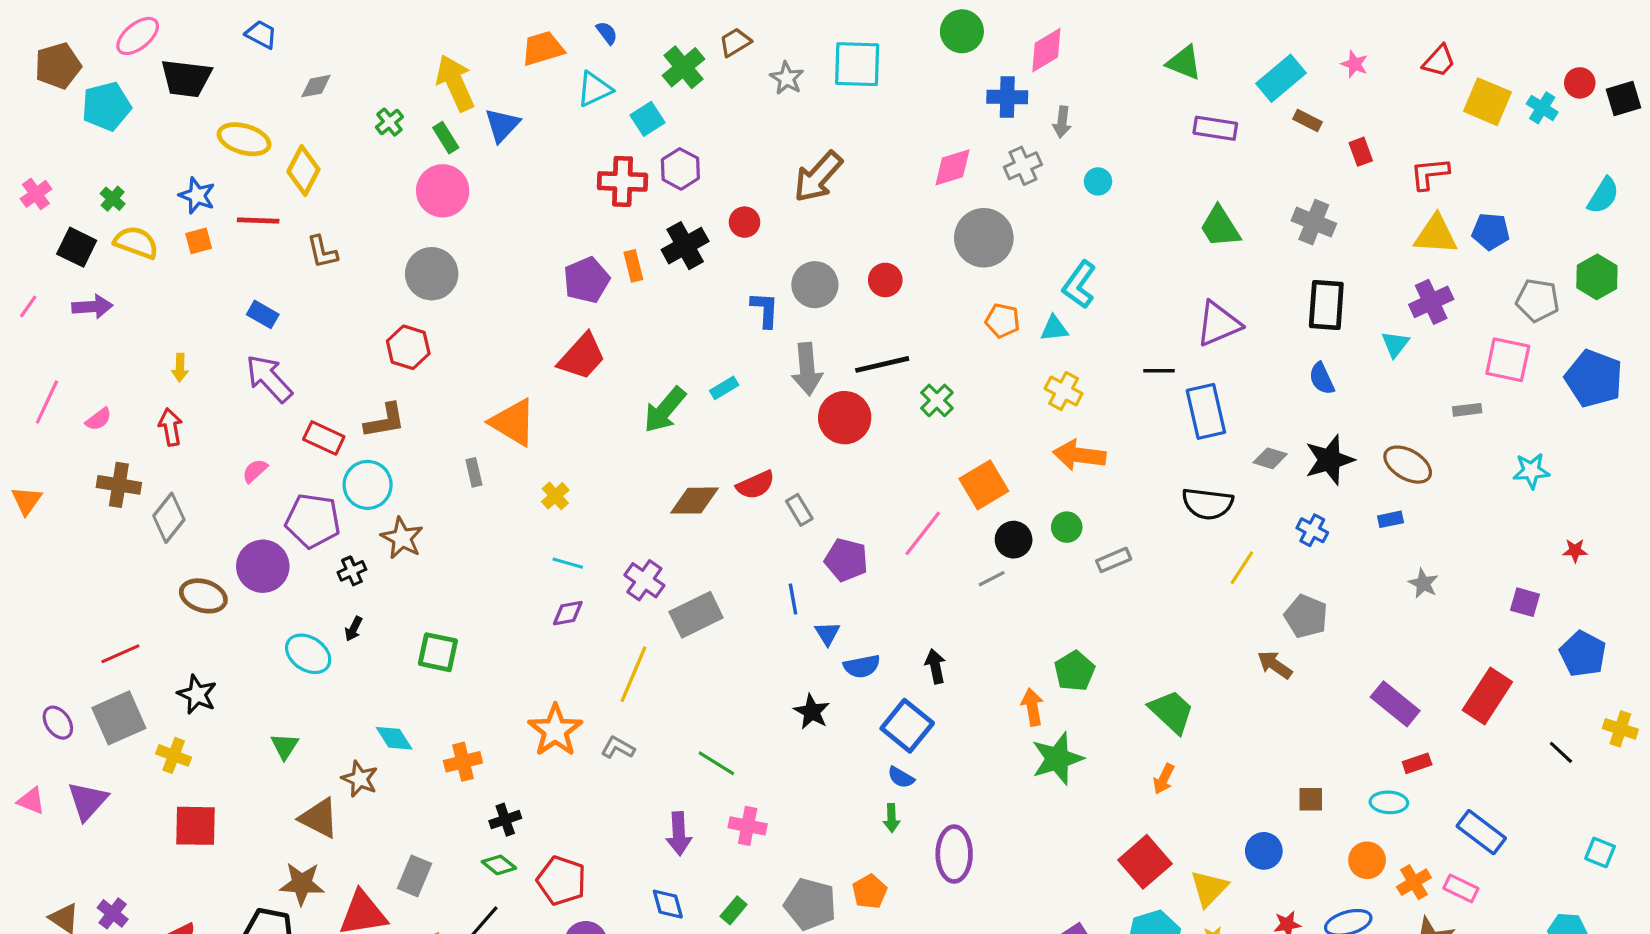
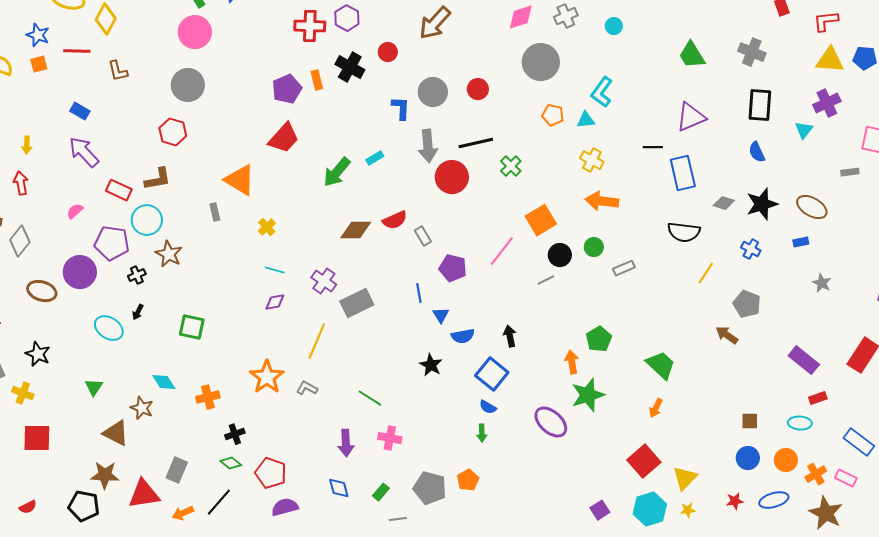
black cross: (685, 246) -> (350, 67), turned -32
blue circle: (1264, 851) -> (748, 458), moved
purple ellipse: (954, 854) -> (551, 422), moved, turned -48

